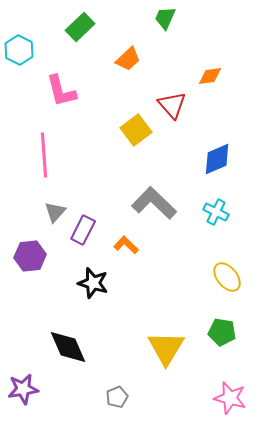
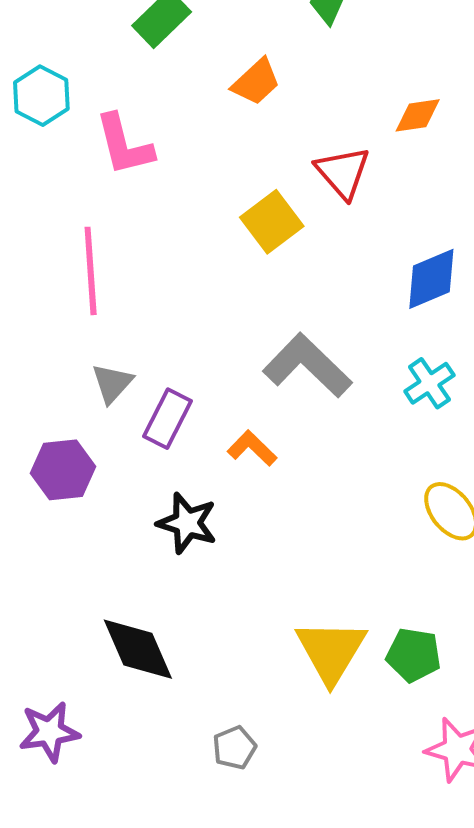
cyan hexagon: (19, 50) -> (41, 96), moved
cyan cross: (216, 212) -> (429, 383), turned 30
green pentagon: (222, 332) -> (414, 655), moved

